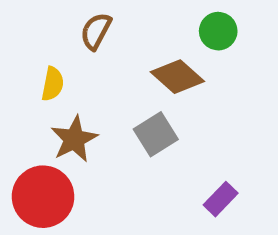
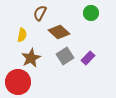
brown diamond: (177, 77) -> (59, 32), moved
purple rectangle: (221, 199) -> (88, 58), moved

